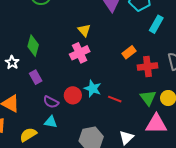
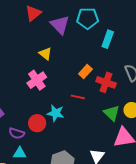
yellow triangle: (84, 30) -> (45, 54), moved
red cross: (148, 67) -> (106, 82), turned 36
red line: (115, 99) -> (78, 97), moved

